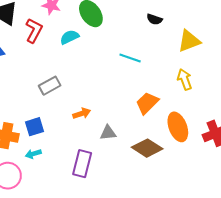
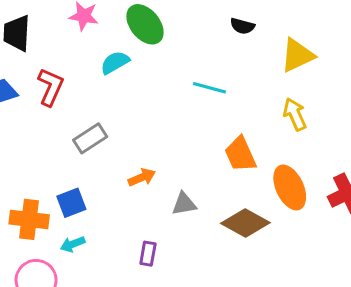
red L-shape: (34, 31) -> (51, 87), moved
orange trapezoid: (147, 103) -> (240, 154), turned -65
purple rectangle: (82, 164) -> (148, 254), size x0.6

